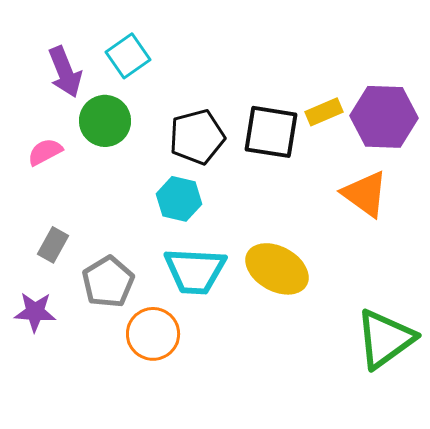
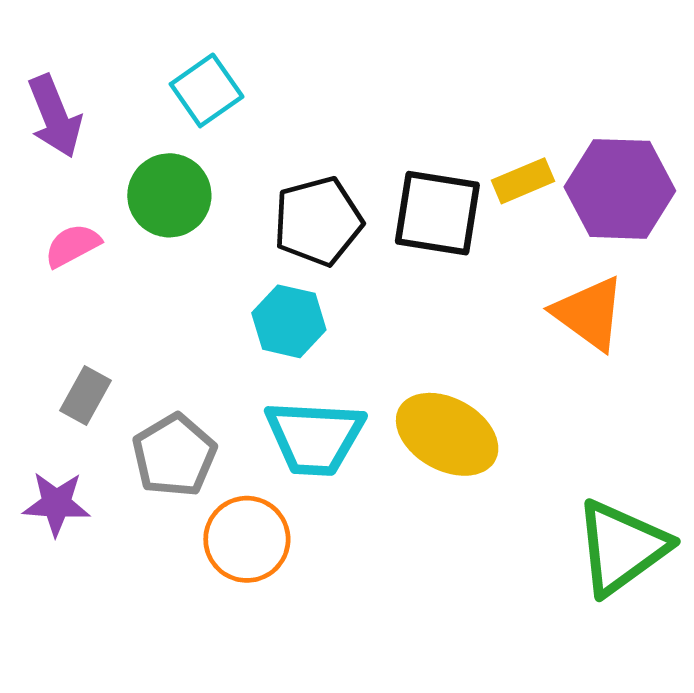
purple arrow: (65, 72) -> (55, 116), moved

